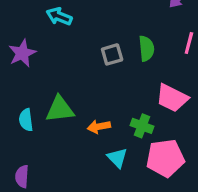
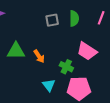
orange arrow: (99, 127) -> (39, 56), moved, turned -120

